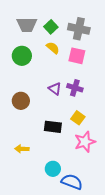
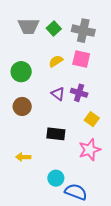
yellow semicircle: (53, 48) -> (56, 61), moved, turned -72
green circle: (22, 56) -> (21, 72), moved
yellow square: (78, 118) -> (92, 119), moved

